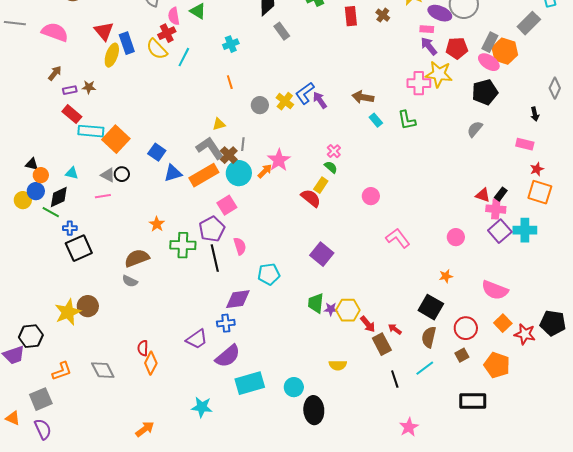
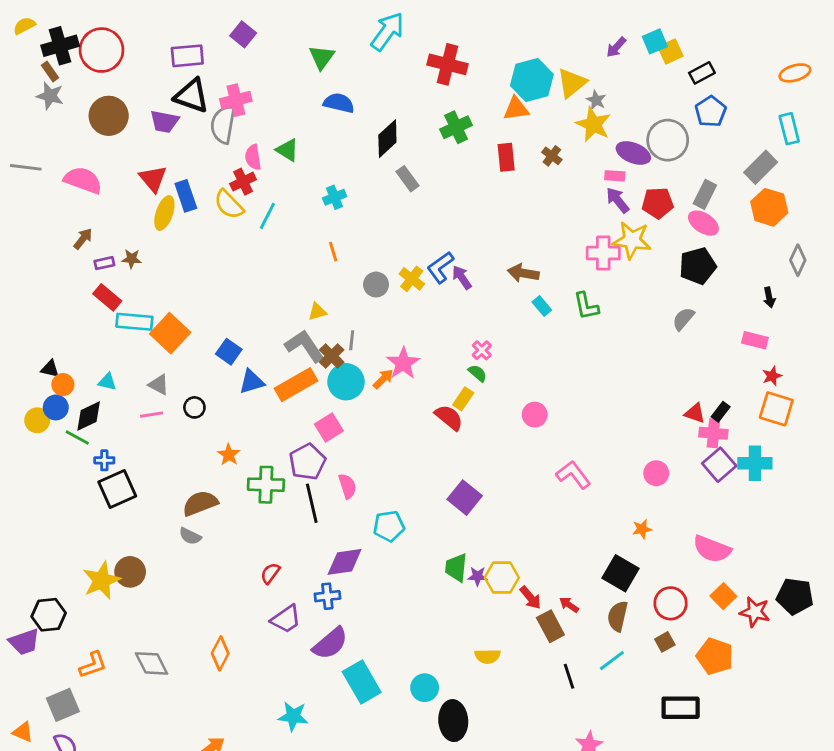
orange hexagon: (505, 51) -> (769, 207), moved
black circle: (122, 174) -> (194, 407), moved
red semicircle: (143, 348) -> (270, 573), moved, turned 35
cyan rectangle: (250, 383) -> (362, 682), turned 76

